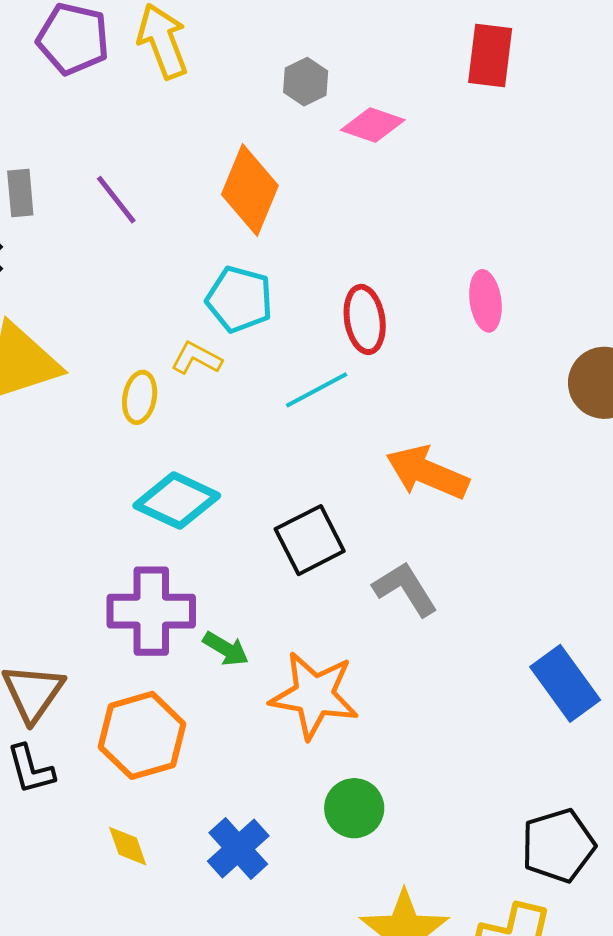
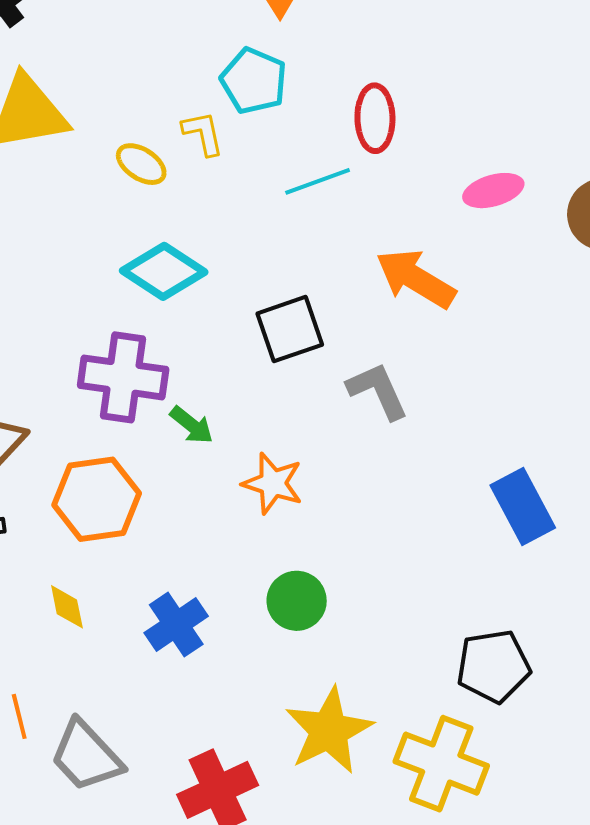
pink ellipse: (485, 301) -> (493, 191), moved, turned 74
yellow L-shape: (196, 358) -> (203, 133), turned 42
yellow ellipse: (140, 397) -> (141, 164), turned -75
orange star: (314, 695) -> (273, 483), size x0.7

